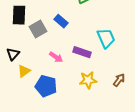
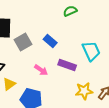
blue rectangle: (61, 21) -> (50, 41), moved
yellow star: (88, 80) -> (84, 91), moved

